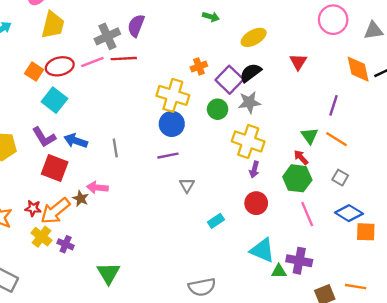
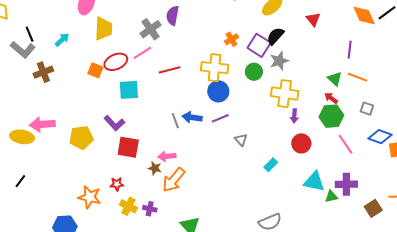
red line: (124, 59) -> (170, 70), moved
cyan square: (54, 100) -> (129, 90), moved, turned -30
blue arrow: (76, 141) -> (192, 117), moved
orange arrow: (55, 211) -> (174, 180), moved

